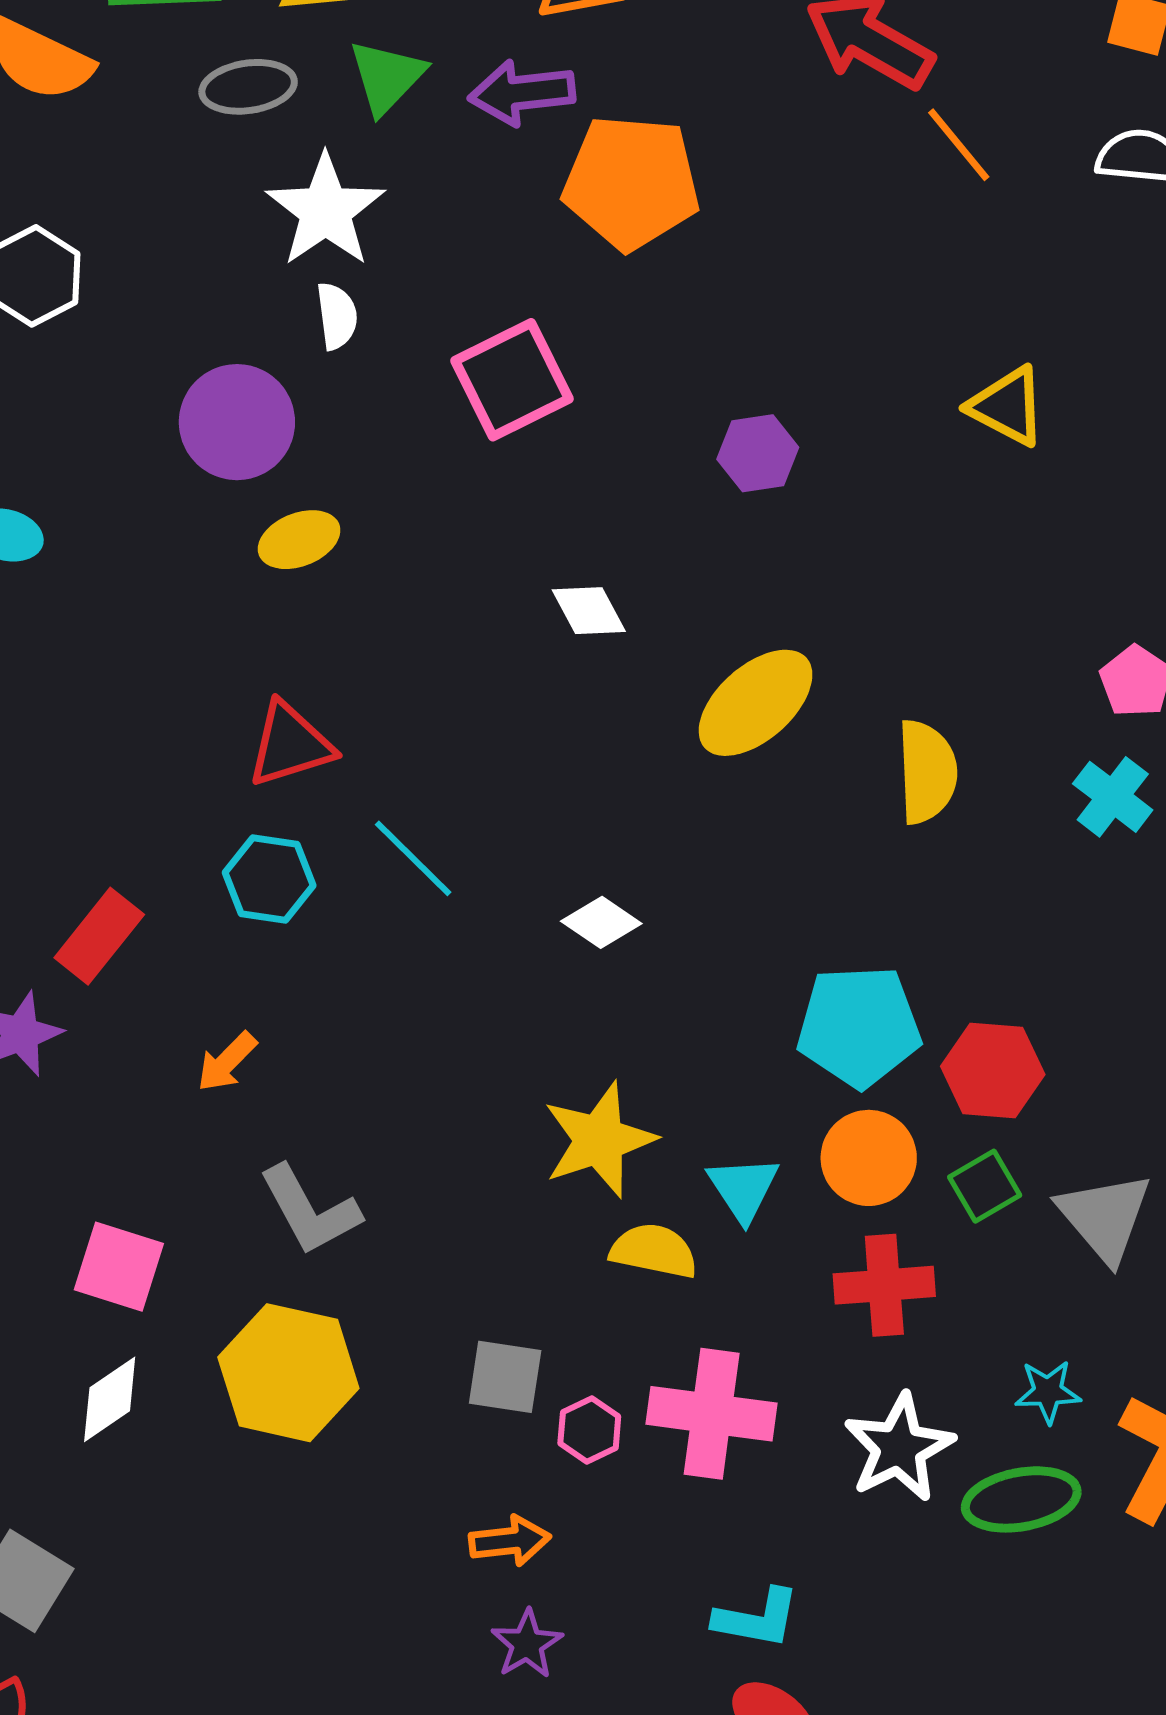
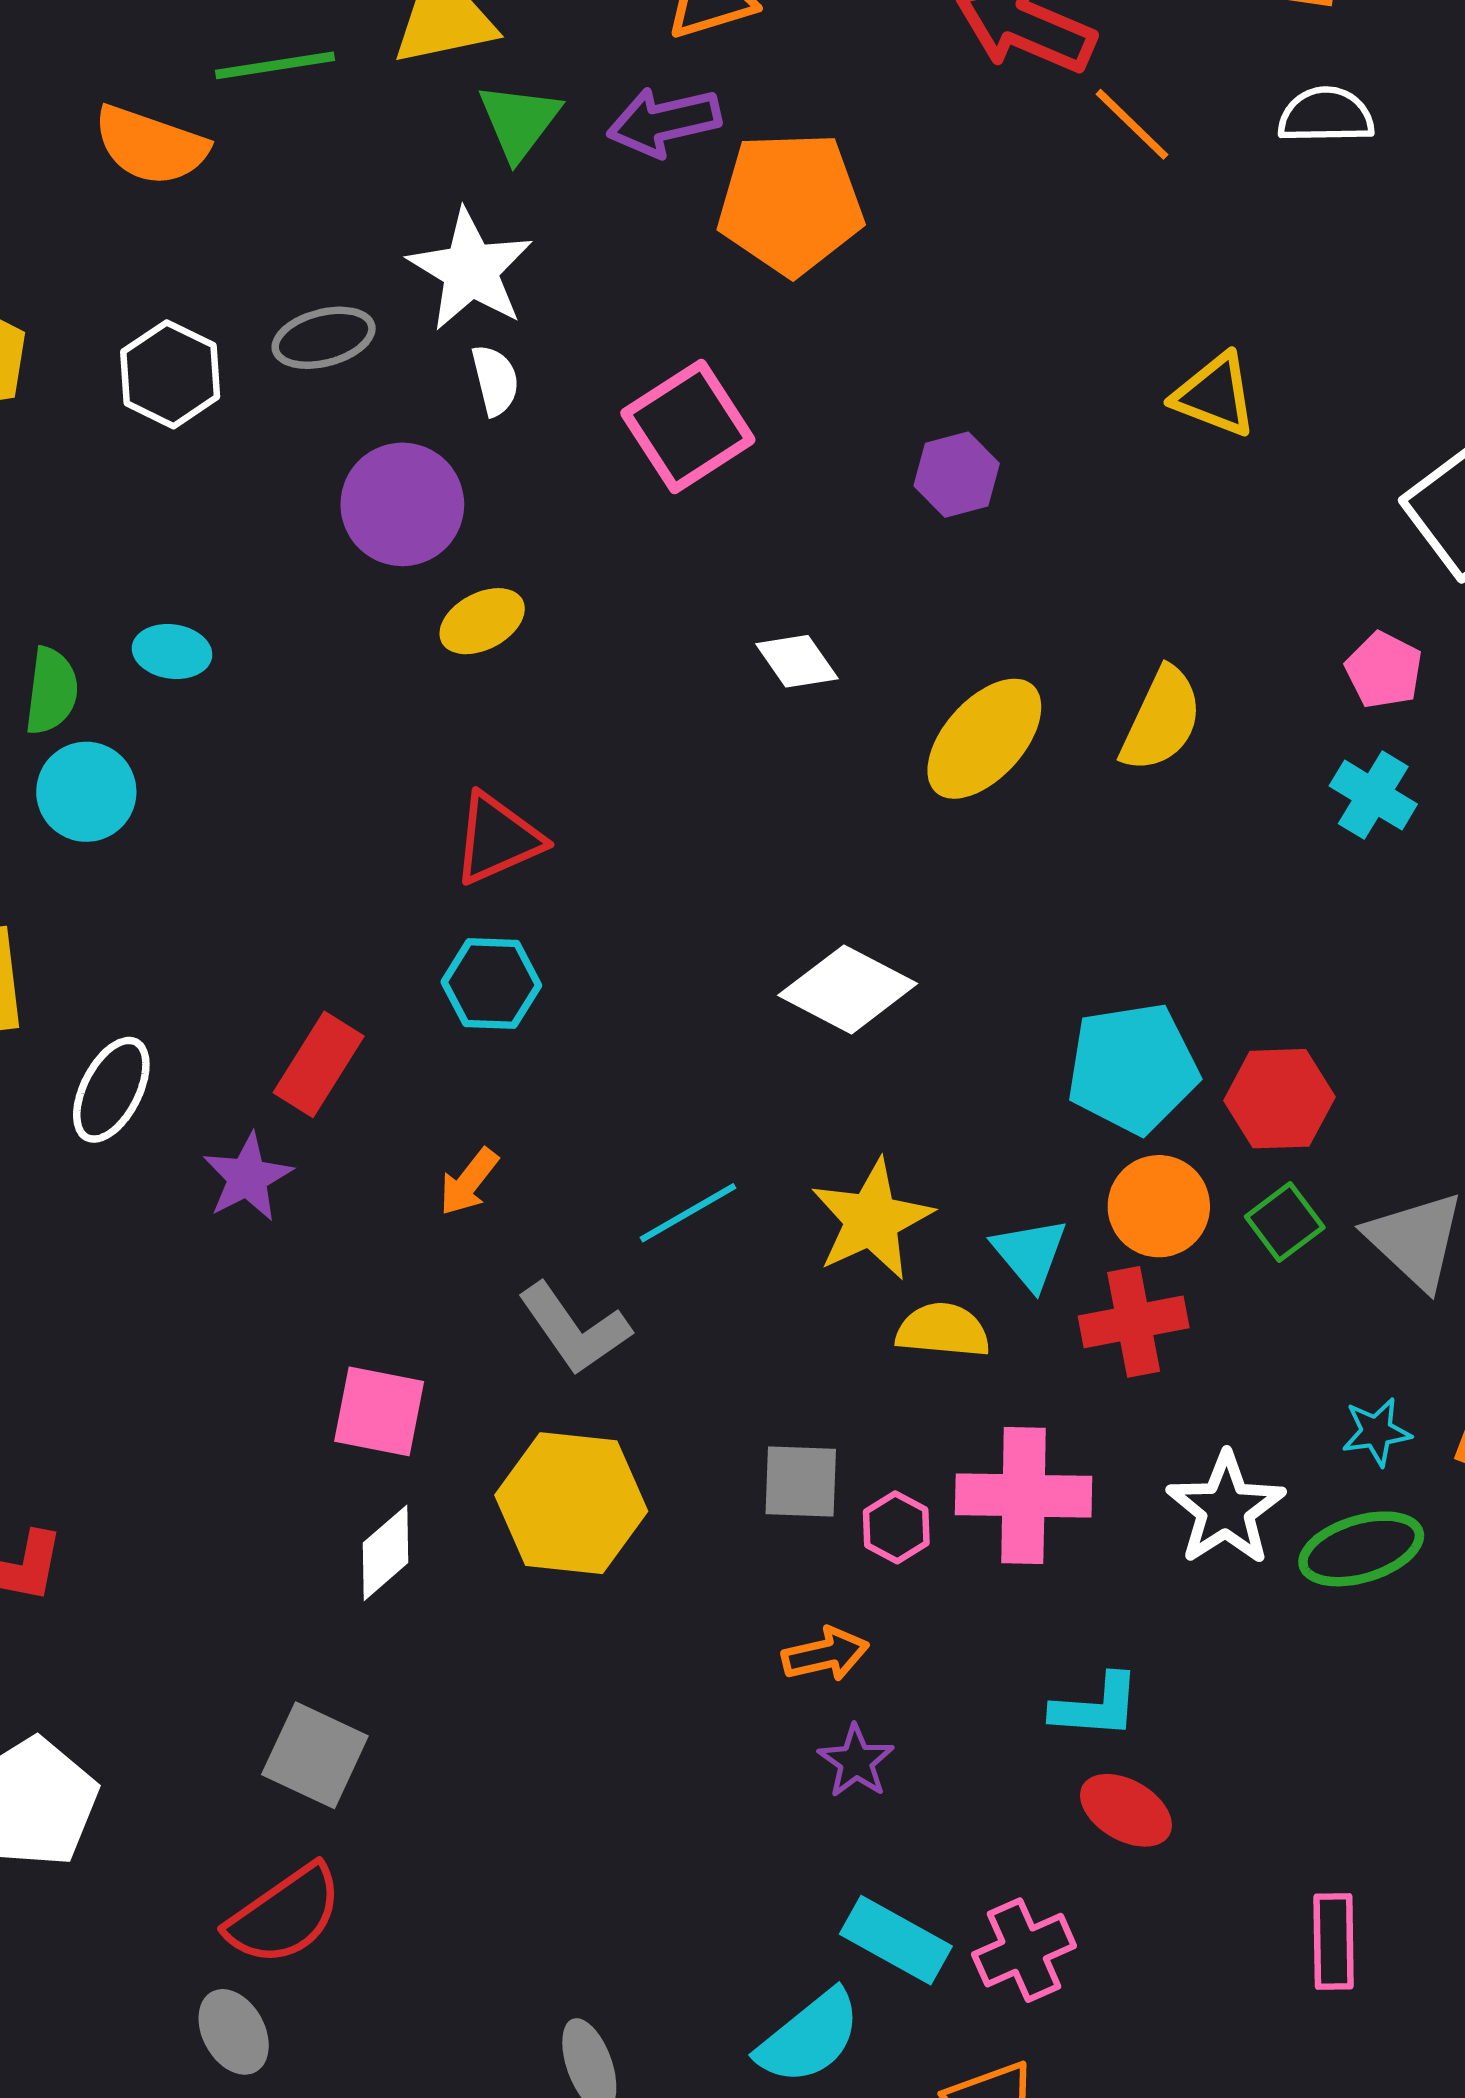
gray ellipse: (248, 87) -> (324, 338), moved
yellow semicircle: (927, 772) -> (1161, 720), moved, turned 34
cyan line: (413, 858) -> (688, 1213), moved, turned -68
white diamond: (601, 922) -> (848, 989), size x1.6
red cross: (884, 1285) -> (1134, 1322), moved

